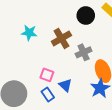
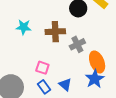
brown cross: (61, 38) -> (55, 32), turned 30
blue triangle: (65, 85) -> (65, 85), moved

